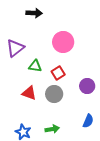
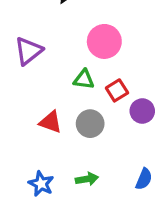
green triangle: (35, 66) -> (84, 79), moved
red square: (58, 73) -> (117, 90), moved
blue semicircle: (88, 121) -> (144, 179), moved

